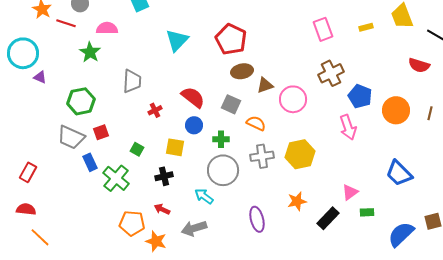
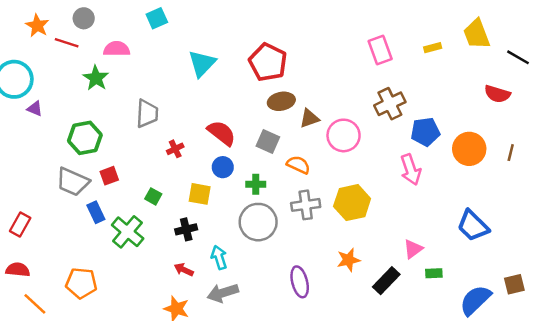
blue pentagon: (360, 96) -> (425, 132), turned -30
cyan arrow: (204, 196) -> (219, 257), moved, turned 36
orange pentagon: (132, 223) -> (81, 283), moved

